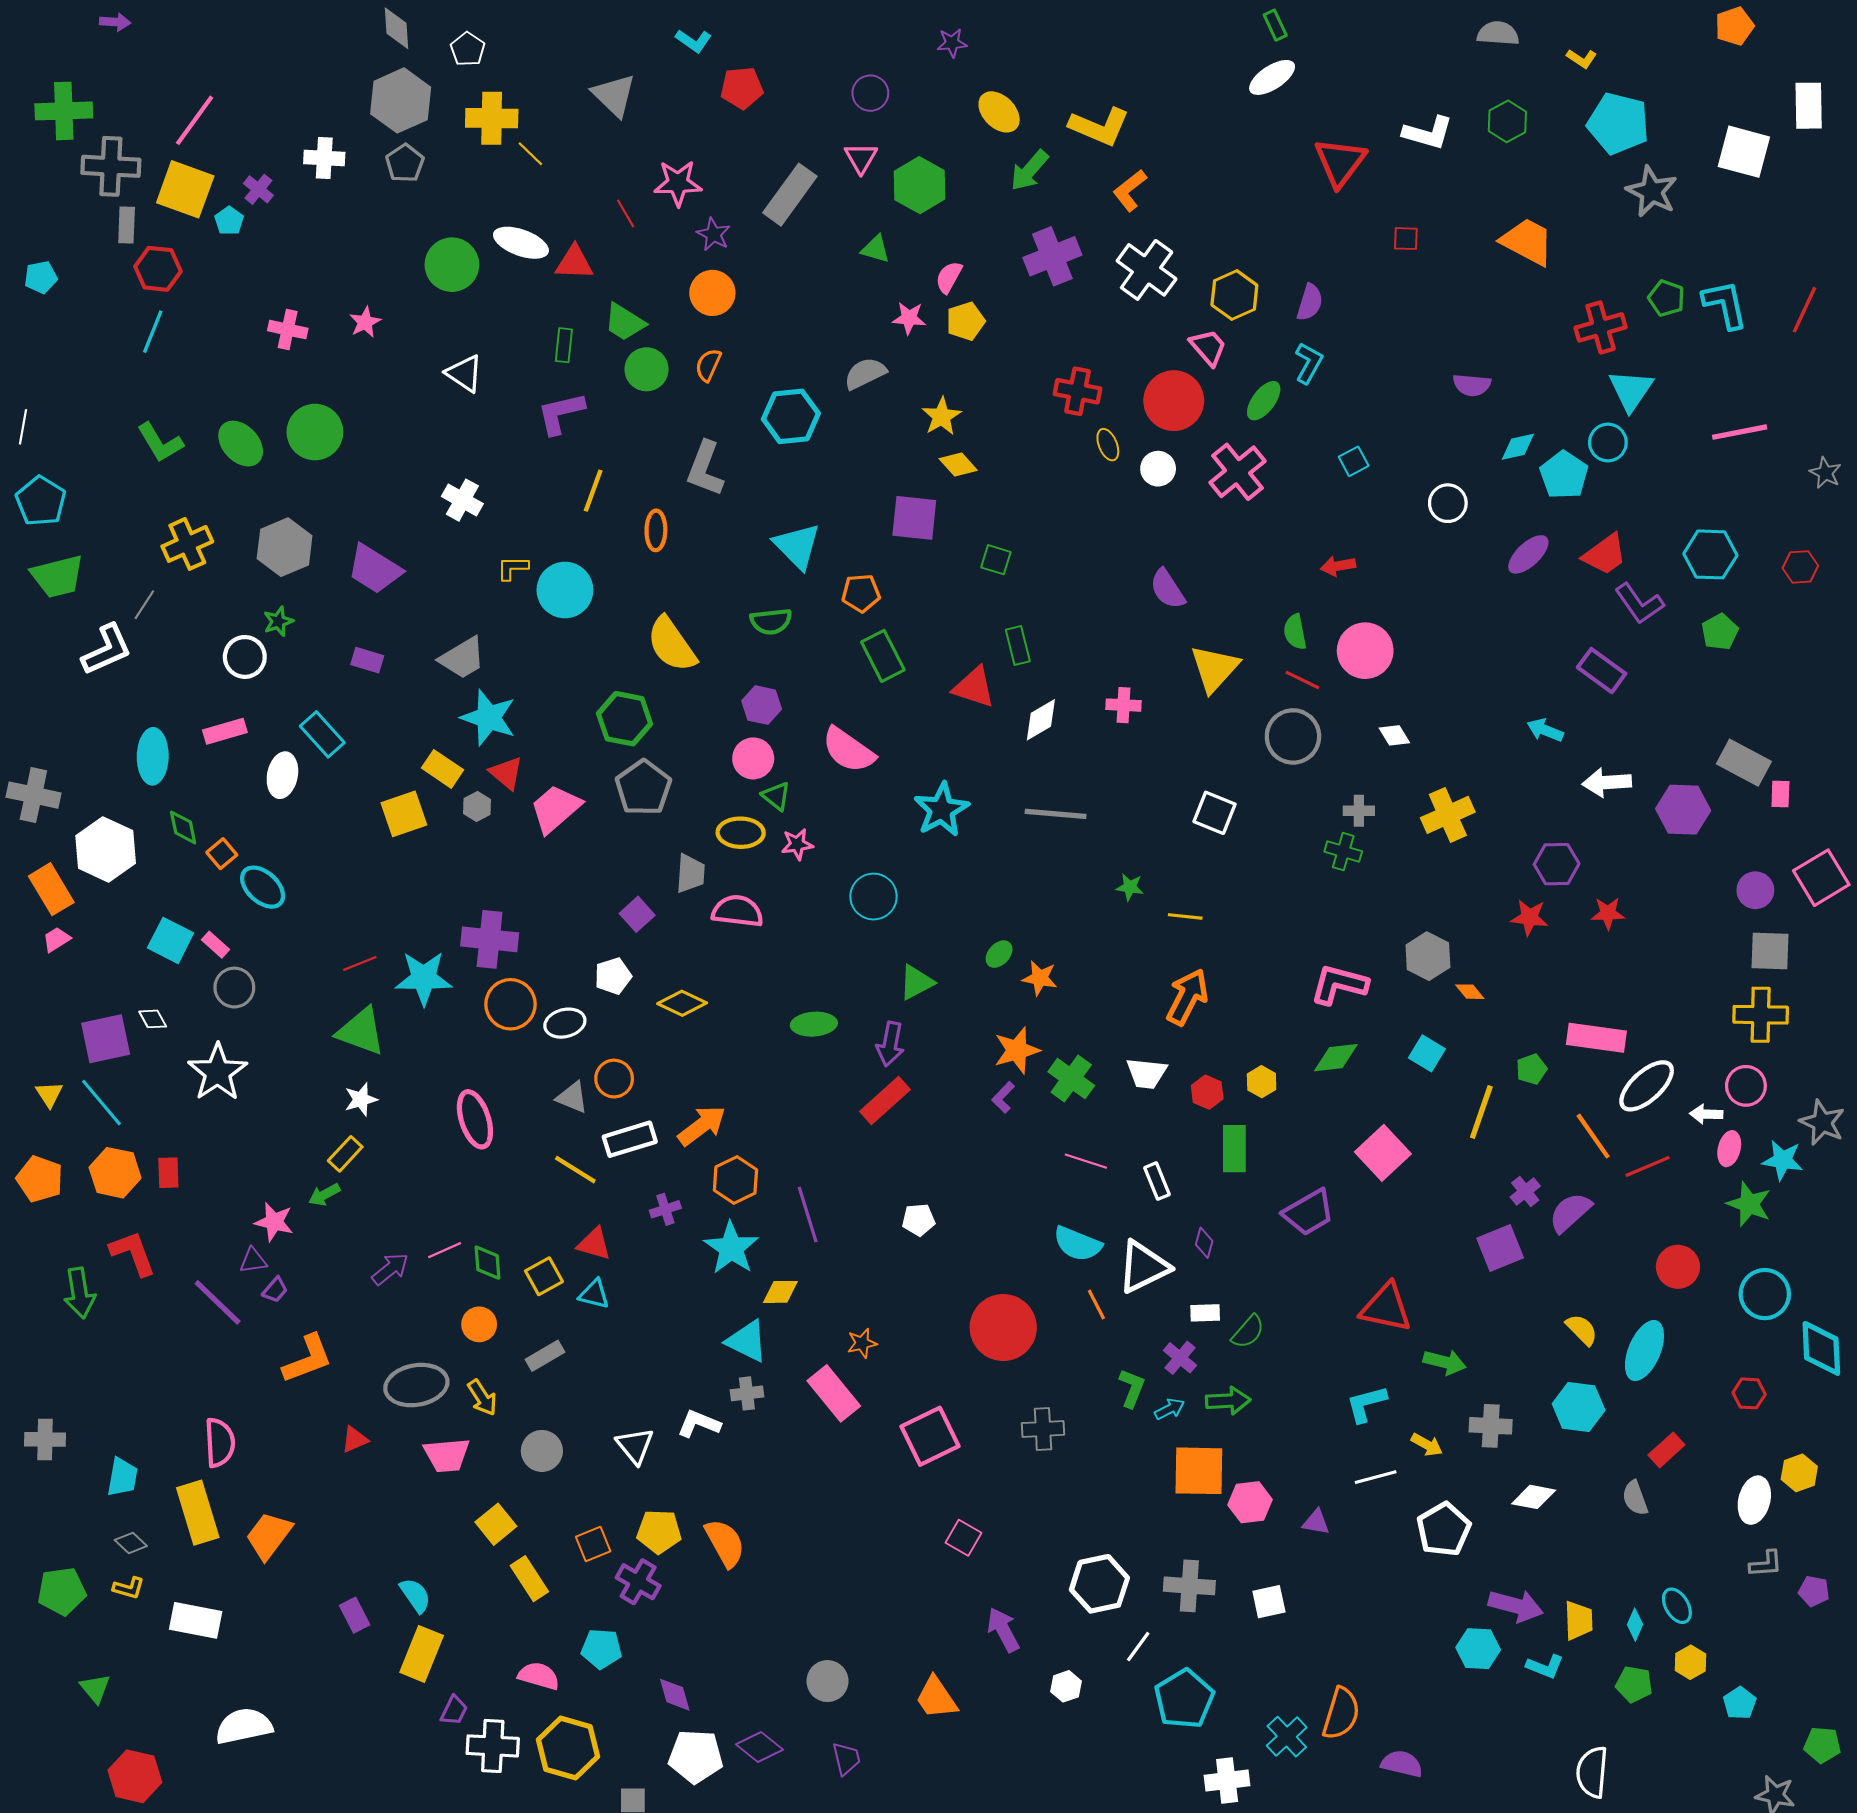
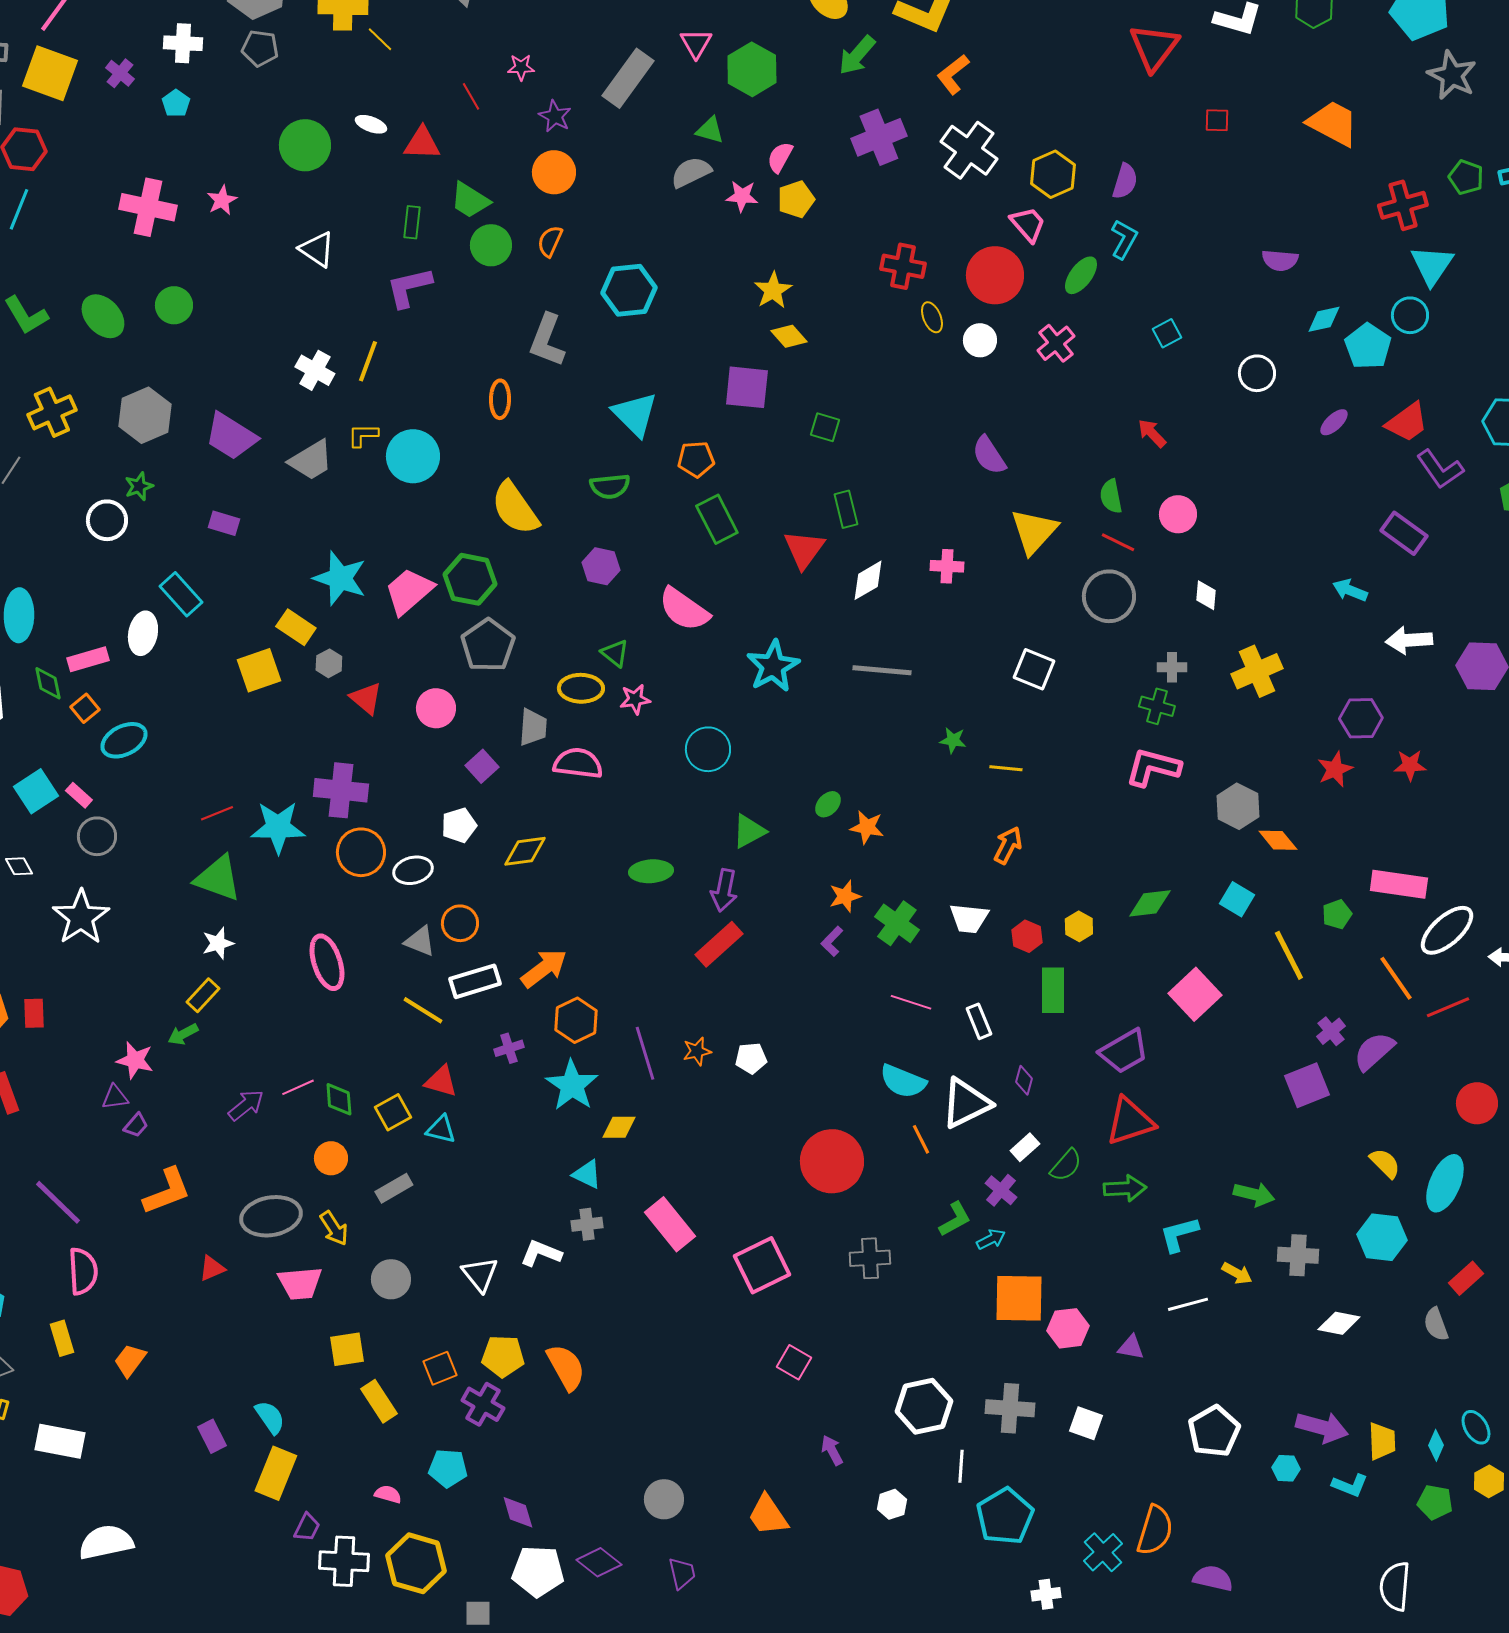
gray pentagon: (405, 163) -> (260, 48), turned -30
pink star: (678, 183) -> (521, 67), size x0.6
cyan pentagon: (229, 221) -> (176, 103), moved
white ellipse: (521, 243) -> (371, 124), size x0.6
pink cross: (288, 330) -> (148, 207), size x1.5
gray semicircle: (865, 373) -> (691, 172), moved
green circle: (315, 432) -> (174, 305), size x0.7
pink cross: (1238, 472) -> (1056, 343), size x0.7
yellow line: (593, 491) -> (368, 361), moved
purple ellipse: (1528, 554) -> (1334, 422), size x0.7
red arrow: (1338, 566) -> (1152, 433), turned 56
pink circle: (1365, 651) -> (1178, 514), size x0.7
gray trapezoid: (462, 658) -> (311, 460), moved
red triangle: (974, 687) -> (804, 549), turned 48
pink rectangle: (225, 731) -> (88, 659), moved
white diamond: (1394, 735) -> (1206, 595), turned 36
pink circle: (753, 758) -> (436, 708), moved
red triangle: (506, 773) -> (366, 698), moved
pink trapezoid: (555, 809) -> (409, 591), moved
cyan ellipse: (263, 887) -> (124, 740), turned -69
red star: (1529, 917) -> (1335, 769), turned -30
cyan square: (171, 940) -> (36, 791), turned 30
pink L-shape: (1339, 984) -> (1153, 767), moved
orange diamond: (1470, 992) -> (1278, 840), size x1.4
orange arrow: (1187, 997) -> (1008, 845), size x0.7
yellow diamond: (682, 1003) -> (525, 851), turned -33
orange star: (1017, 1050) -> (845, 896), size x0.7
yellow line: (1481, 1112) -> (1289, 955), turned -46
purple line: (218, 1302) -> (58, 1202), moved
red triangle: (1386, 1308) -> (1130, 1121), moved, turned -30
white rectangle: (1205, 1313) -> (1025, 1147), turned -40
cyan triangle: (747, 1341) -> (587, 1174), size x0.7
orange star: (862, 1343) -> (697, 1051), moved
green L-shape: (1132, 1388) -> (955, 1219), turned 39
green arrow: (1228, 1401) -> (1125, 1188), moved
yellow rectangle: (198, 1513) -> (62, 1338), size x0.6
yellow square: (496, 1524) -> (347, 1349), turned 30
white pentagon: (1444, 1529) -> (1214, 1431), moved
orange trapezoid: (269, 1536) -> (130, 1360), size x0.7
white square: (1269, 1602) -> (1086, 1423), turned 32
purple arrow: (1003, 1630) -> (832, 1450), size x0.7
white line: (1138, 1647) -> (961, 1466), turned -32
cyan hexagon: (1478, 1649) -> (1286, 1468), size x0.7
pink semicircle: (539, 1676) -> (388, 1494), size x0.7
white cross: (1227, 1780) -> (1046, 1594), size x0.7

